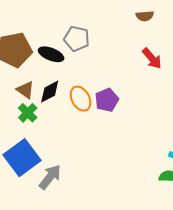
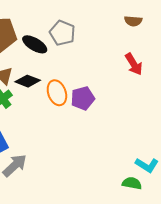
black diamond: (50, 92) -> (28, 81), turned 40

